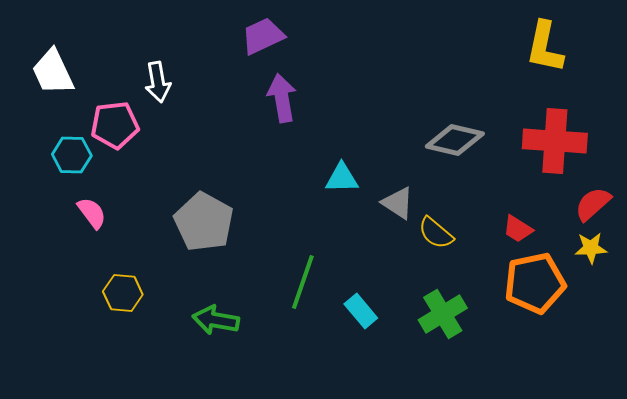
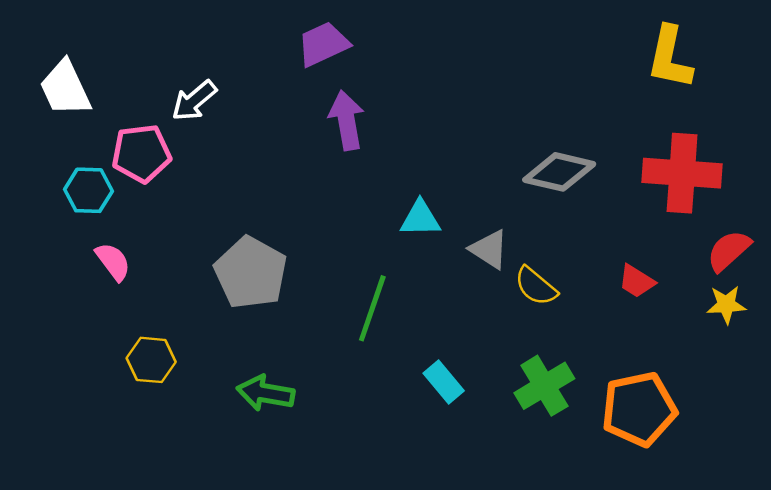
white arrow: (158, 82) -> (194, 101), turned 60
green line: (303, 282) -> (372, 308), moved
orange pentagon: (535, 283) -> (639, 409), moved

